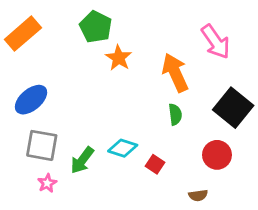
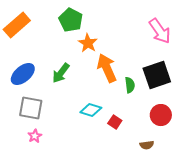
orange arrow: (175, 73) -> (107, 68), moved
black square: (233, 108) -> (157, 75), moved, turned 32
green arrow: (82, 160) -> (61, 73), moved

